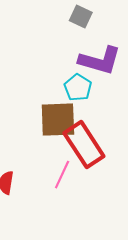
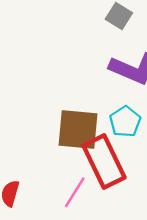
cyan pentagon: (78, 88) -> (125, 122), moved

